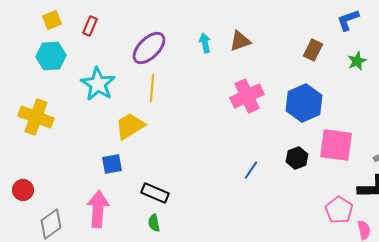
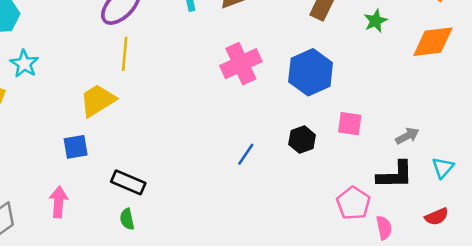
cyan star: (98, 84) -> (24, 64), moved, size x0.7
pink square: (336, 145) -> (350, 124), size x0.6
pink arrow: (98, 209) -> (59, 202), size x0.7

